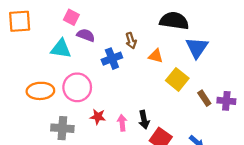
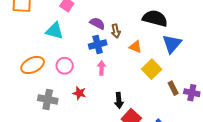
purple semicircle: (86, 35) -> (97, 23), moved
pink circle: (77, 87) -> (65, 66), size x0.7
orange ellipse: (40, 91) -> (33, 65), turned -30
pink arrow: (122, 123) -> (102, 68), moved

